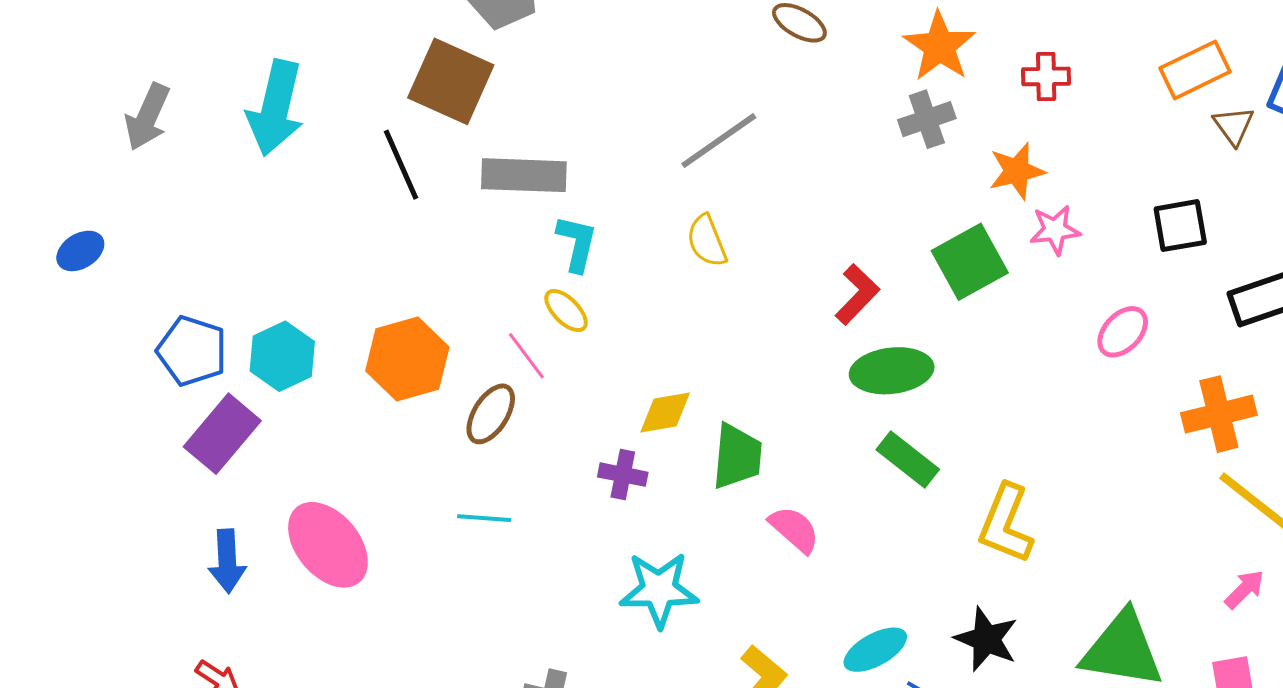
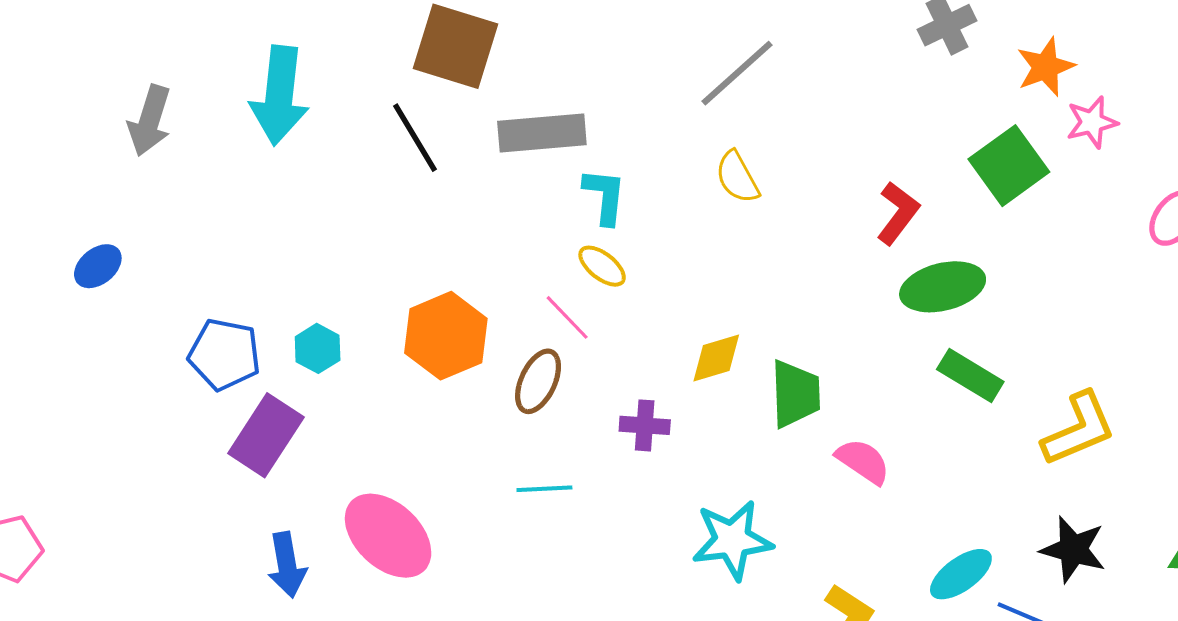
cyan hexagon: (282, 356) -> (318, 348), size x0.7
purple cross: (623, 475) -> (645, 425), moved
yellow L-shape: (1006, 524) -> (1079, 429), turned -128

